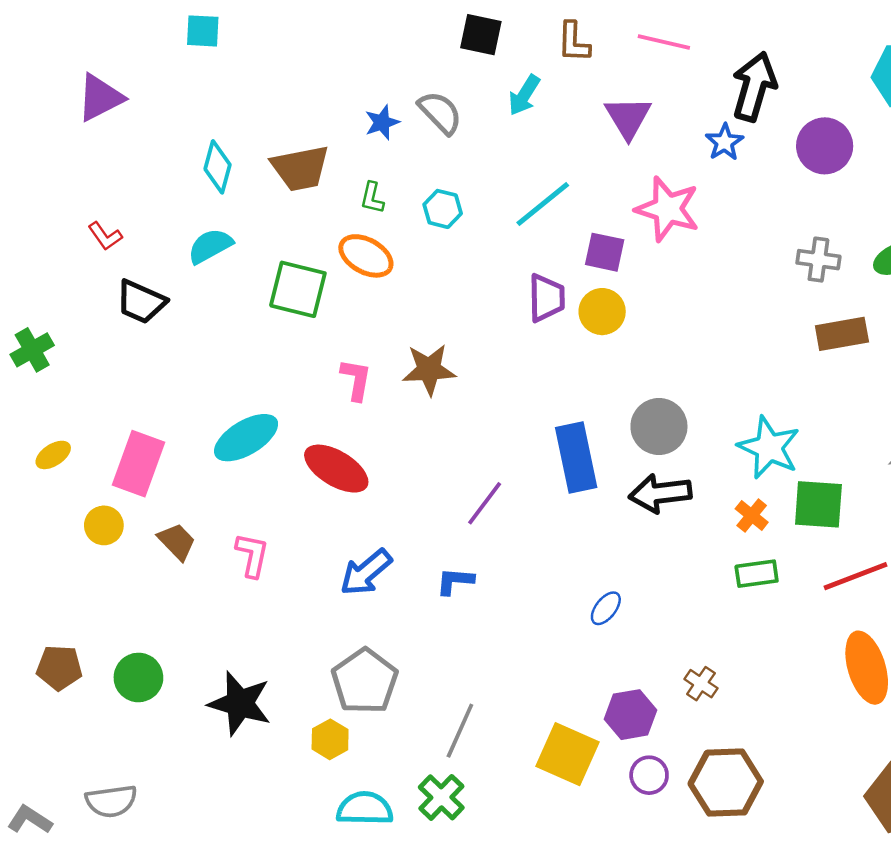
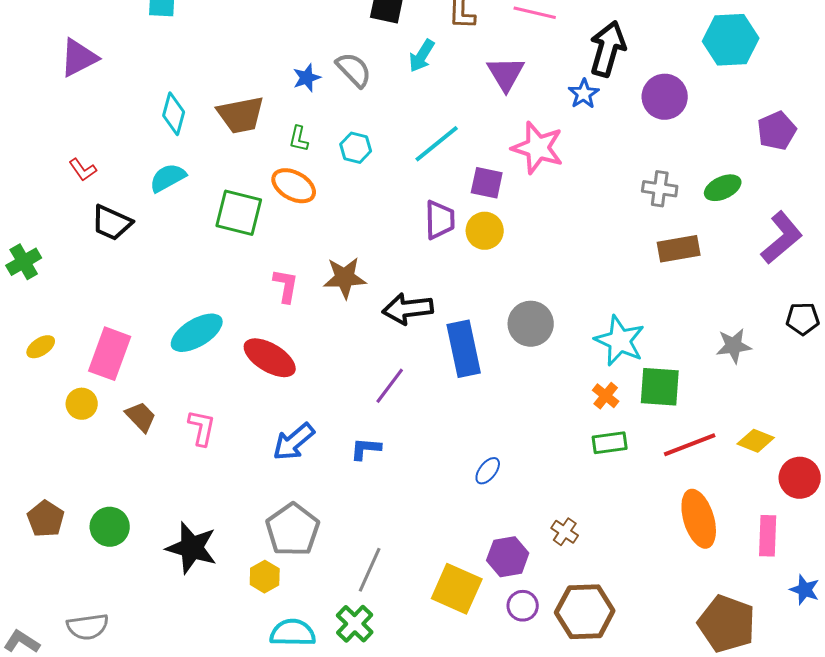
black arrow: (660, 493) -> (408, 309), moved
brown pentagon: (59, 668) -> (46, 519), turned 30

